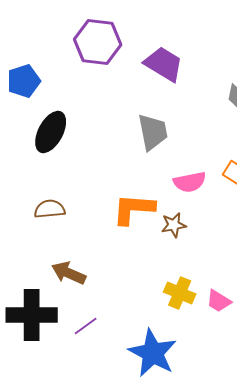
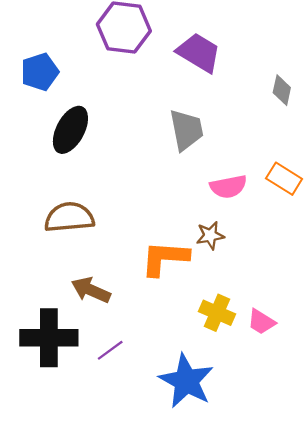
brown semicircle: (50, 209) -> (69, 217), size x1.4
orange L-shape: (134, 209) -> (165, 258), moved

